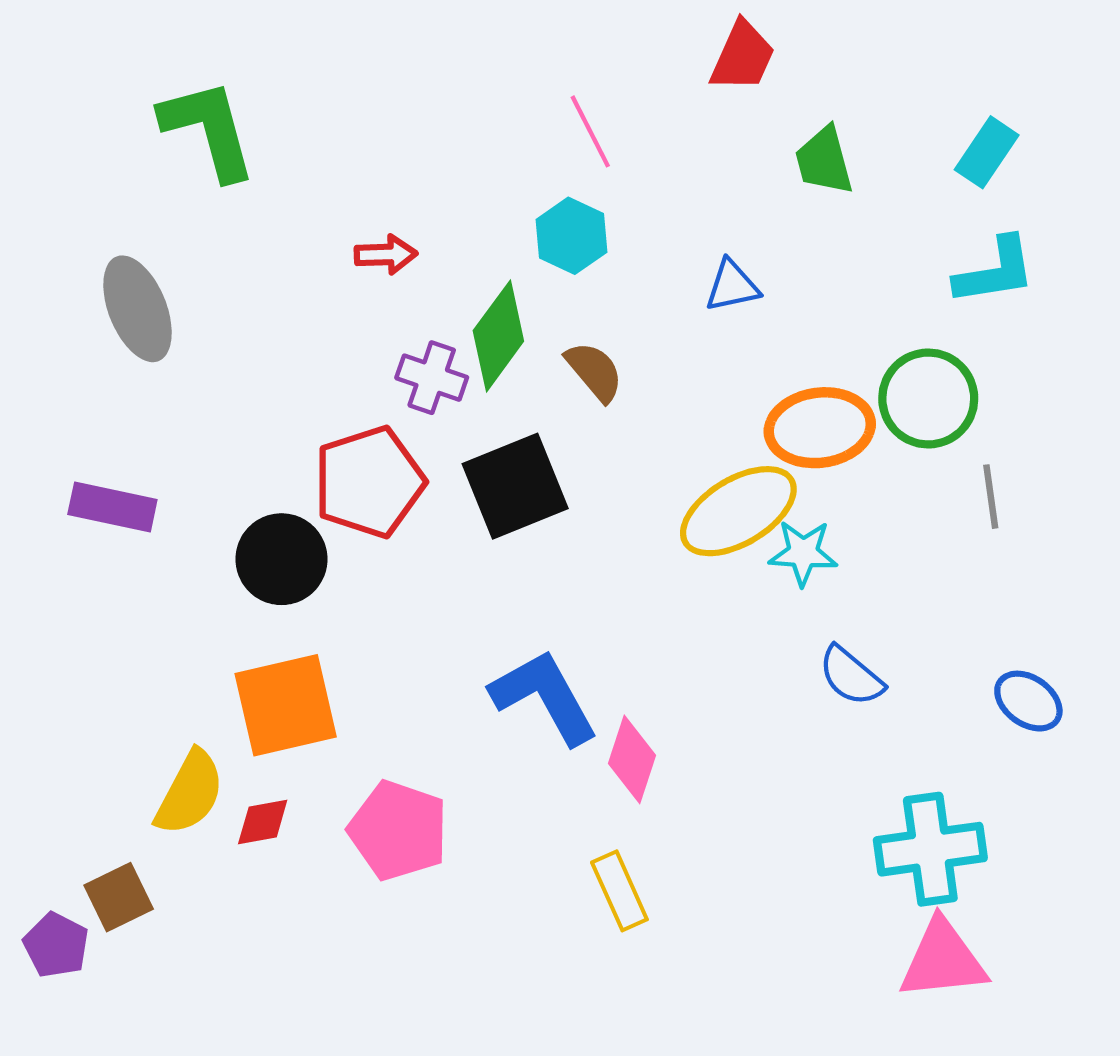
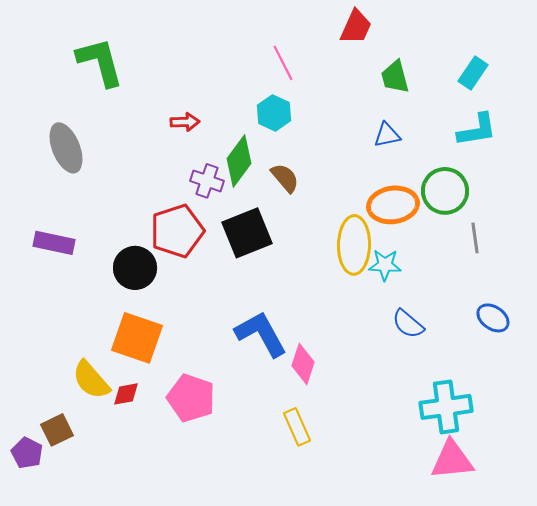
blue triangle: (732, 286) -> (387, 135), moved
yellow ellipse: (738, 511) -> (354, 245), turned -58
blue ellipse: (1028, 701) -> (493, 318), moved
orange square: (286, 705) -> (137, 338), turned 32
yellow semicircle: (190, 793) -> (91, 380), turned 111

